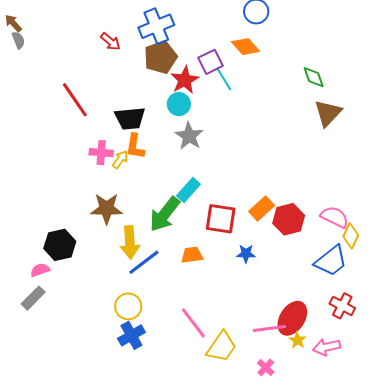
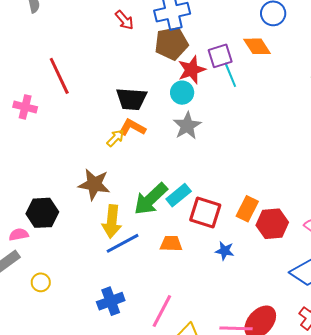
red line: (75, 100) -> (59, 76), moved
orange L-shape: (135, 146) -> (132, 127), turned 100
pink cross: (101, 153) -> (25, 107), moved
cyan rectangle: (188, 190) -> (179, 195), moved
orange rectangle: (262, 208) -> (247, 209), turned -30
yellow circle: (128, 306) -> (41, 282), moved, size x0.7
pink line: (193, 323) -> (162, 311), turned 56
blue cross: (131, 335) -> (111, 301), moved

